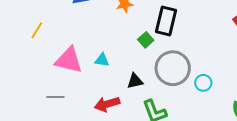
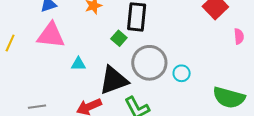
pink triangle: (69, 60) -> (51, 35), moved
black triangle: (135, 81) -> (114, 80), size x1.8

